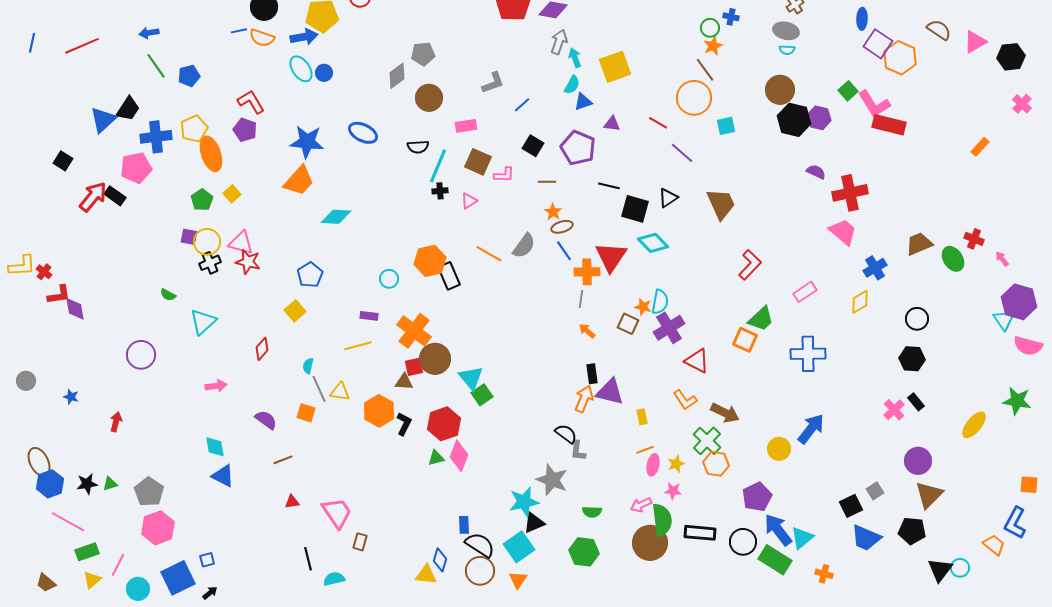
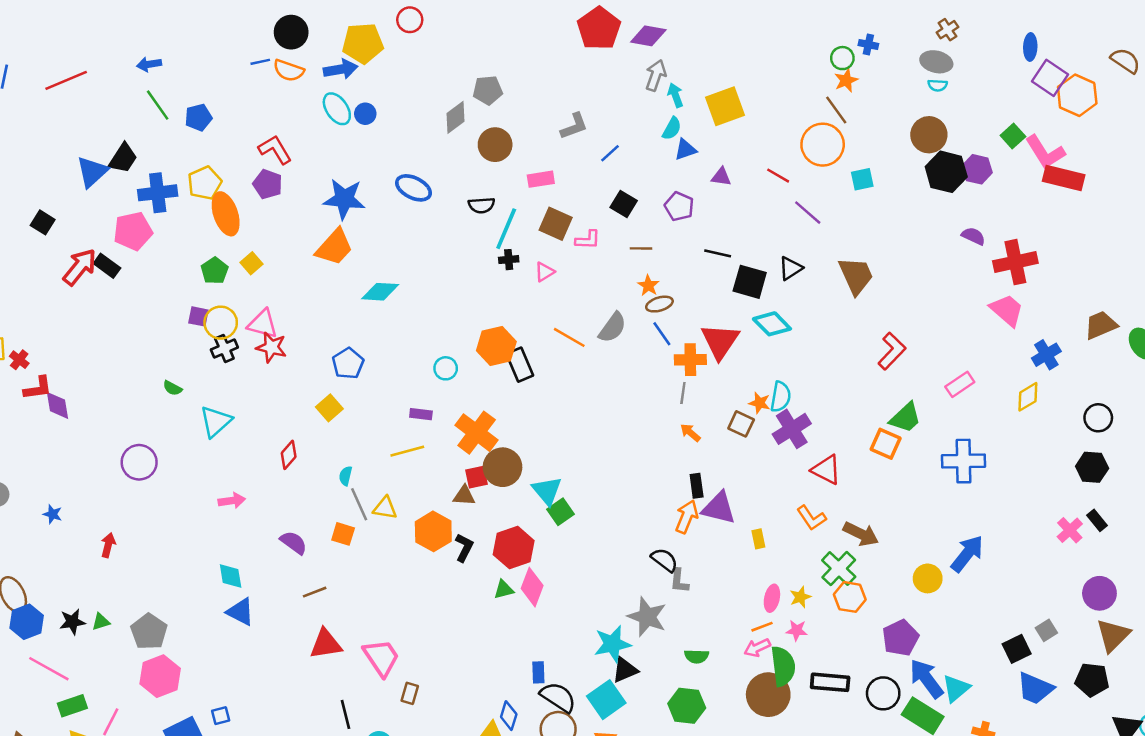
purple pentagon: (578, 148) -> (679, 206), size x0.7
orange line: (645, 450) -> (762, 627), moved
red triangle: (292, 502) -> (326, 644), size x1.8

